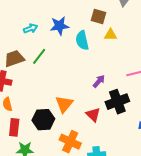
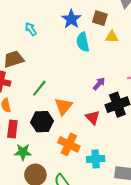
blue star: (60, 26) -> (71, 19), moved, turned -30
cyan arrow: (31, 28) -> (31, 29), turned -104
green line: (39, 56) -> (39, 88), moved

